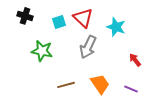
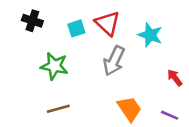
brown line: (66, 85) -> (58, 109), moved

